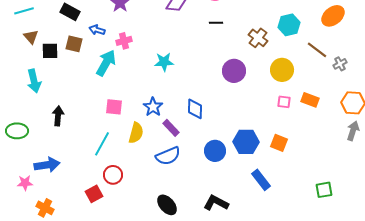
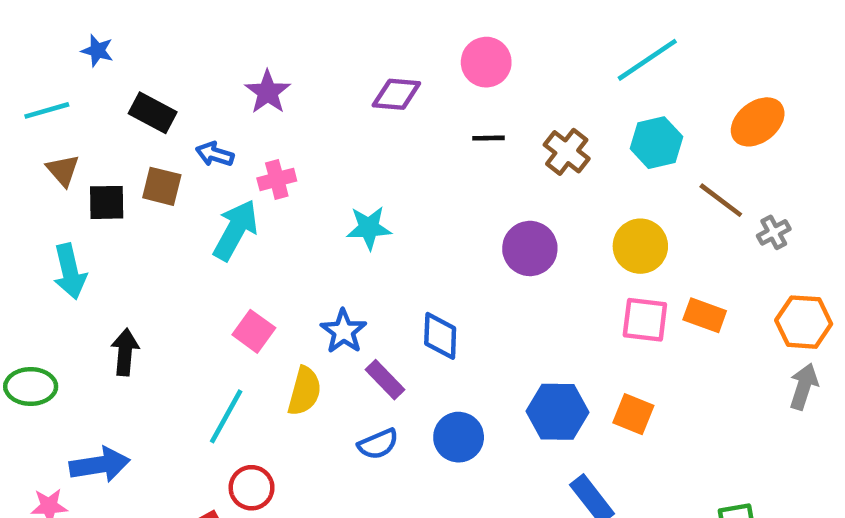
brown cross: (258, 38) -> (567, 152), moved
pink square: (284, 102) -> (645, 320), size x1.5
pink square: (114, 107) -> (254, 331), turned 30
blue circle: (215, 151) -> (459, 437), moved
blue semicircle: (168, 156) -> (378, 444), size x0.7

